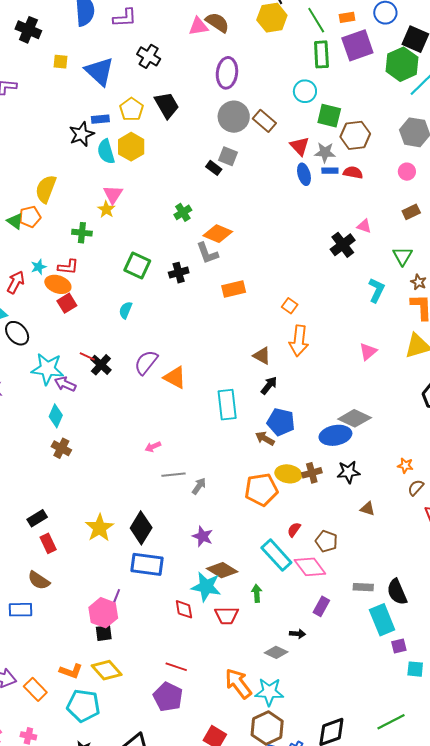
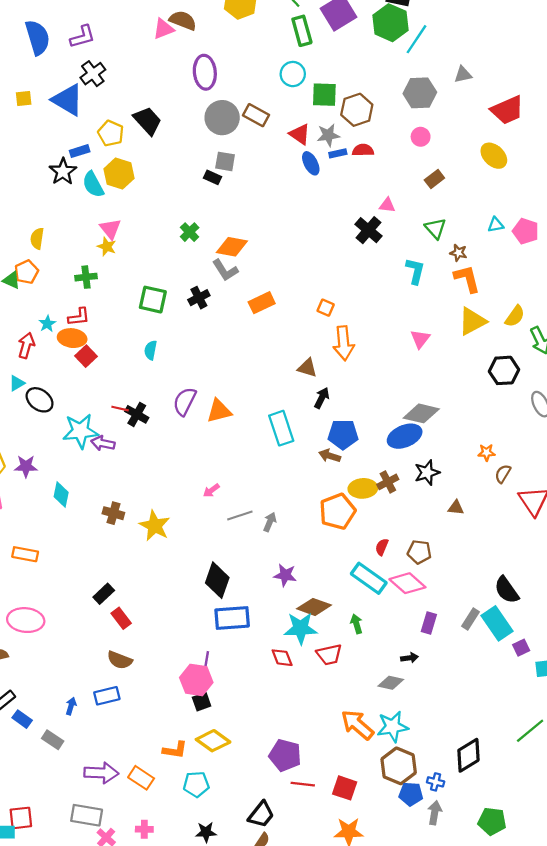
black cross: (149, 56) -> (93, 74), moved, turned 35
yellow semicircle: (46, 189) -> (37, 238), size x0.7
orange triangle: (175, 377) -> (219, 411), turned -30
cyan diamond: (56, 416) -> (61, 494), moved
yellow star: (99, 528) -> (155, 526), moved
gray rectangle: (363, 587) -> (470, 619), moved, turned -48
red line: (176, 667) -> (303, 784), moved
cyan pentagon: (83, 706) -> (196, 784), size x0.7

